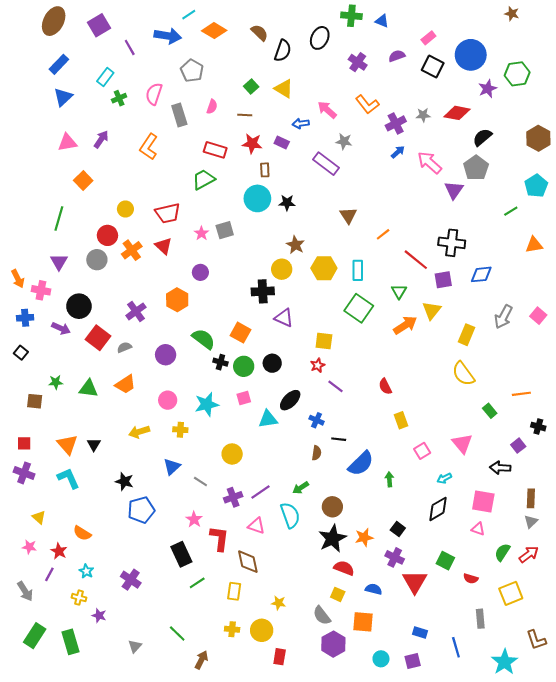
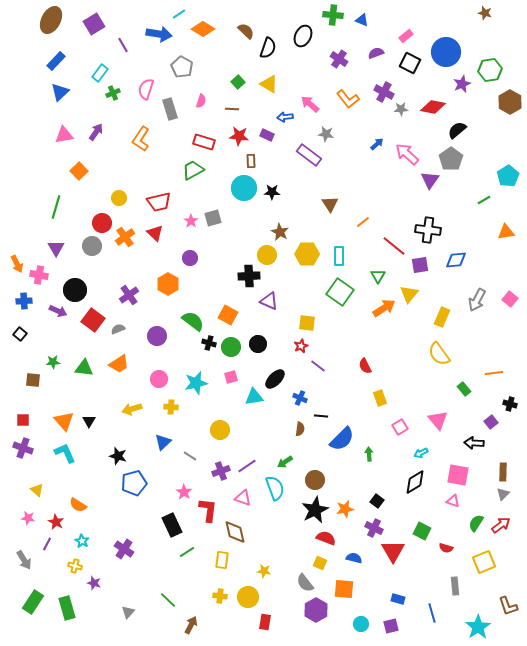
purple cross: (396, 123) -> (384, 92), moved, turned -36
brown hexagon: (538, 138) -> (510, 102), moved

